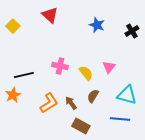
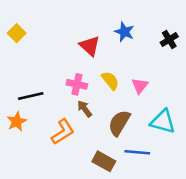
red triangle: (50, 15) -> (90, 46), moved
yellow semicircle: (86, 73) -> (110, 81), moved
brown semicircle: (93, 96) -> (119, 123), size x1.5
brown arrow: (71, 103) -> (85, 109), moved
blue line: (120, 119) -> (137, 152), moved

